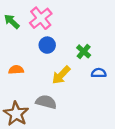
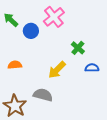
pink cross: (41, 18) -> (54, 17), moved
blue circle: (47, 45) -> (31, 31), moved

